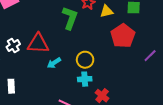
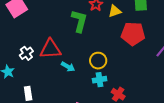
red pentagon: (123, 36) -> (133, 34), turned -30
cyan arrow: (54, 63) -> (68, 67), turned -112

